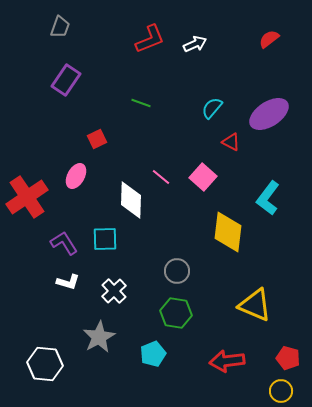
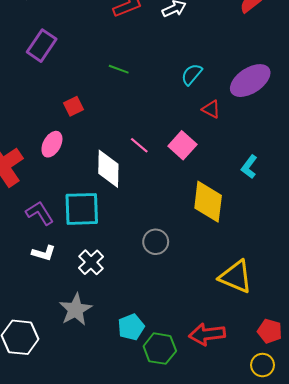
cyan L-shape: (268, 198) -> (249, 167), size x0.7
cyan square: (105, 239) -> (82, 209), size x1.4
green hexagon: (176, 313) -> (160, 349), moved

